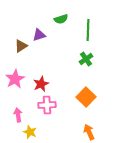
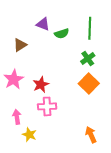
green semicircle: (61, 19) -> (62, 33), moved
purple triangle: (39, 35) -> (43, 24), moved, turned 40
orange square: (86, 97) -> (89, 84), moved

